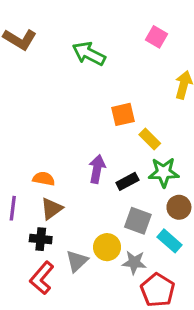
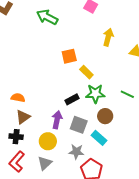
purple arrow: (97, 169) -> (57, 120), moved
yellow circle: (107, 247) -> (48, 141), moved
gray triangle: (77, 261) -> (45, 163), moved

